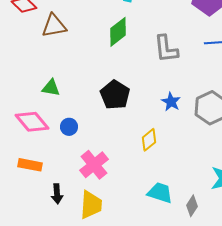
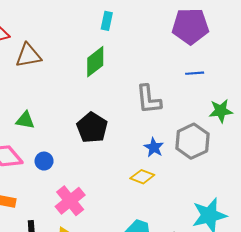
gray L-shape: (166, 49) -> (149, 99), moved
blue star: (171, 102) -> (154, 147), moved
yellow diamond: (149, 140) -> (142, 177), moved, turned 60

